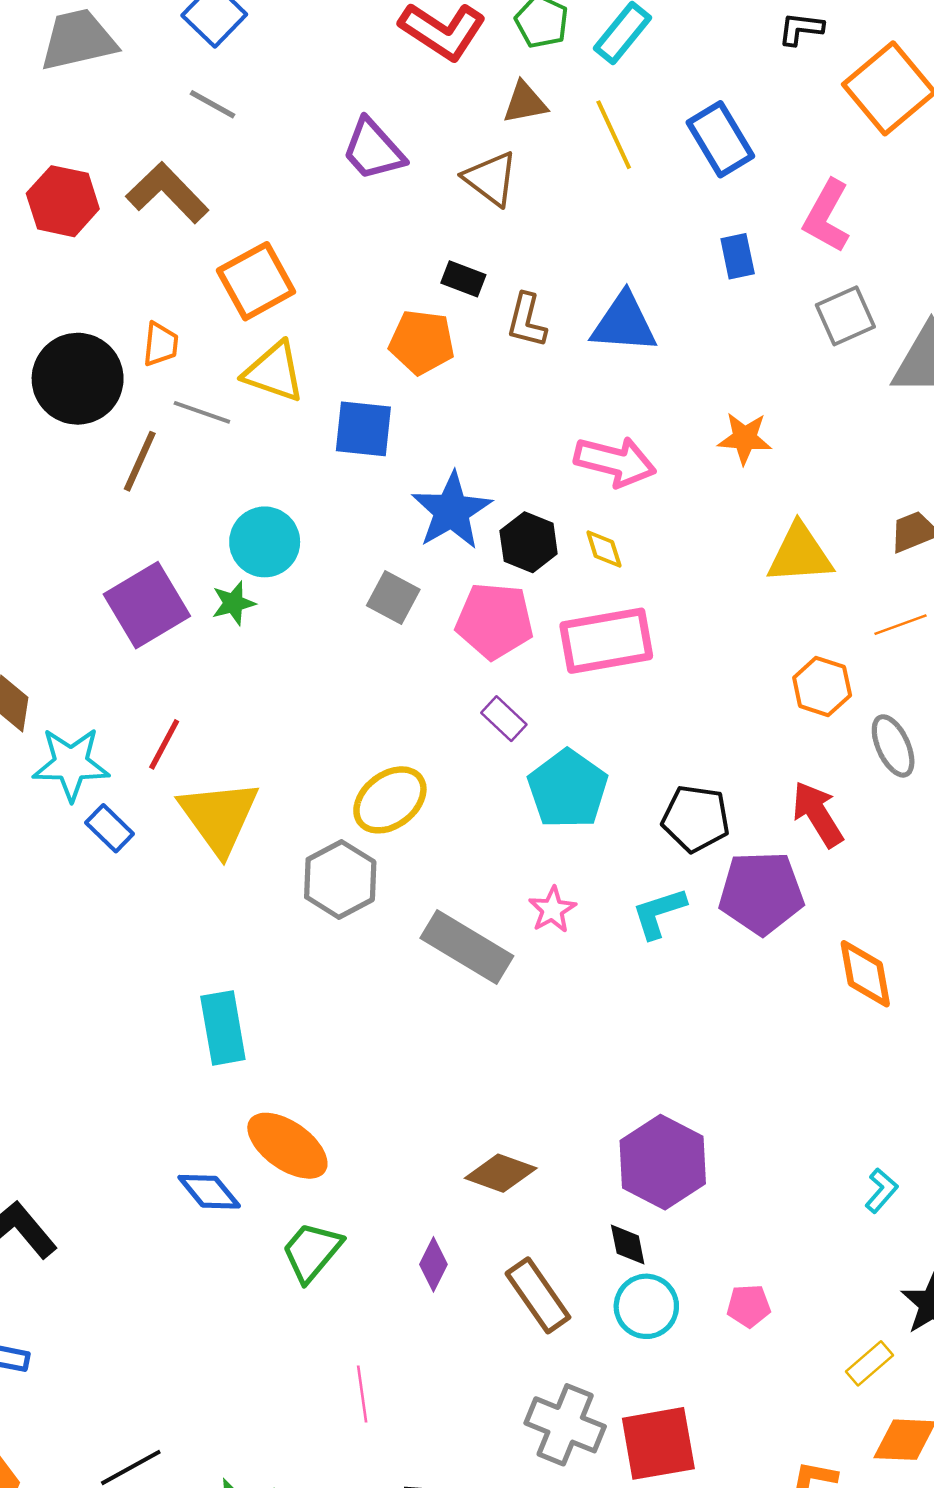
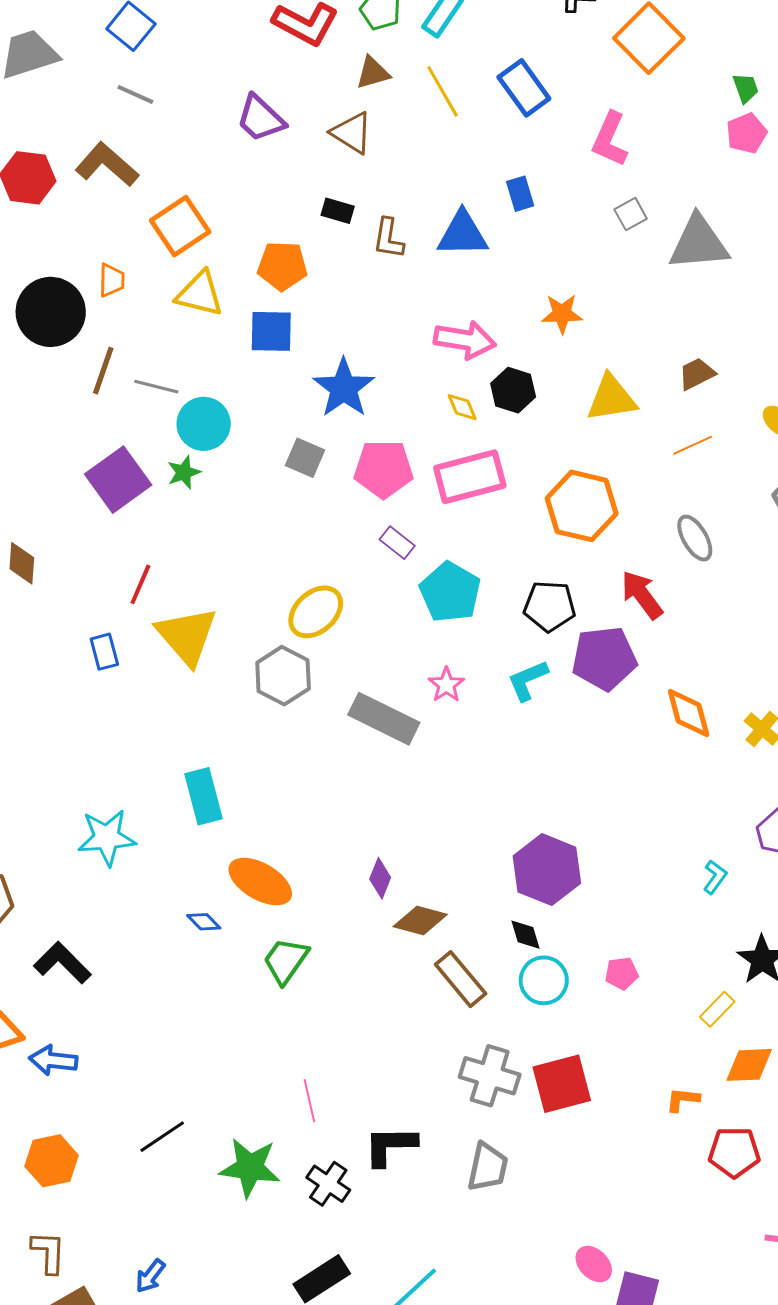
blue rectangle: (738, 256) -> (520, 194), moved
gray square: (845, 316) -> (631, 214), size x0.7
orange pentagon: (422, 342) -> (282, 266), moved
gray line: (202, 412) -> (156, 387), moved
black hexagon: (529, 542) -> (513, 390), moved
orange hexagon: (822, 686) -> (582, 506), moved, size x1.6
cyan star: (71, 764) -> (107, 838), moved
blue rectangle: (110, 828) -> (104, 652), turned 36
brown diamond: (501, 1173) -> (420, 921), moved
blue diamond: (209, 1192) -> (204, 922), size x0.7
purple diamond: (433, 1264) -> (380, 878), moved
pink line: (362, 1394) -> (309, 1101), moved

